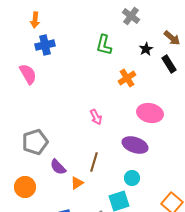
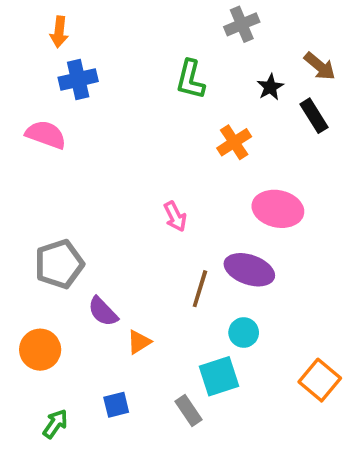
gray cross: (131, 16) -> (242, 24), turned 30
pink semicircle: (28, 74) -> (46, 135), turned -40
brown line: (94, 162) -> (200, 289), moved

